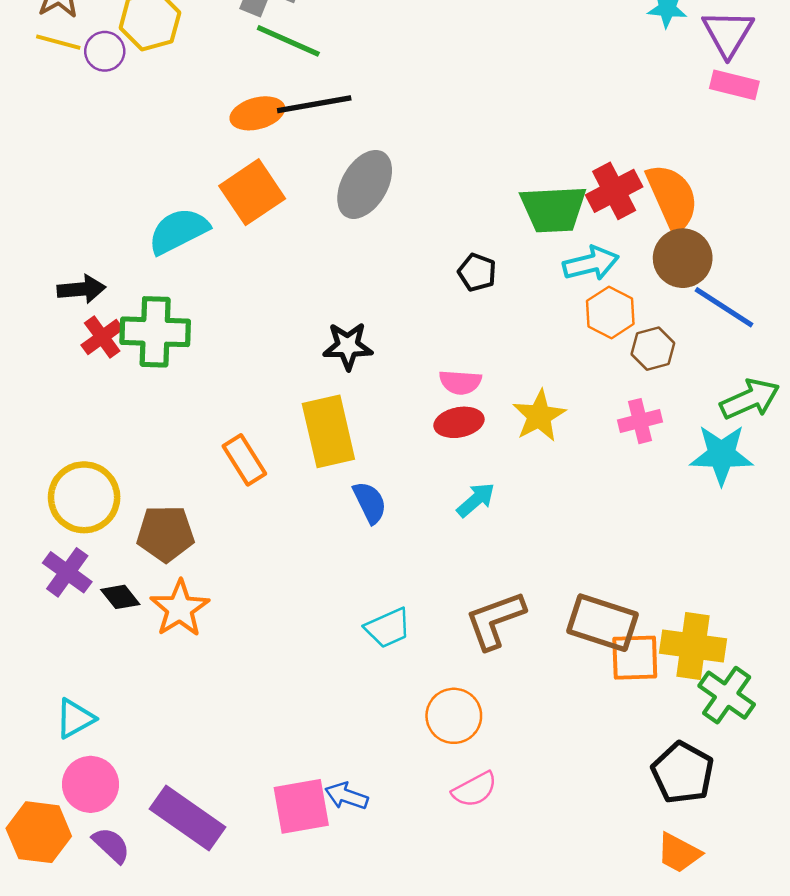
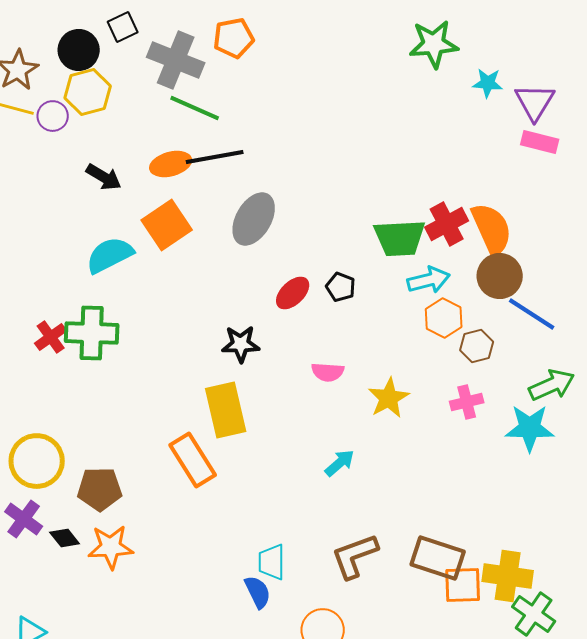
black arrow: (81, 289) -> (104, 177), moved, turned 36
red ellipse: (459, 422) -> (293, 293), moved, turned -33
orange rectangle: (244, 460) -> (193, 460), moved, size x1.4
blue semicircle: (370, 502) -> (258, 592), moved
orange star: (180, 609) -> (111, 547), turned 30
cyan trapezoid: (388, 628) -> (272, 562), turned 114

